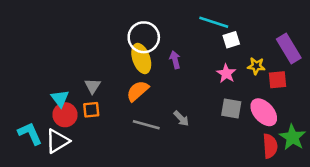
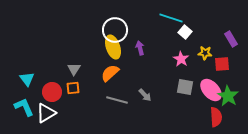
white square: (231, 40) -> (185, 32), turned -32
purple rectangle: (289, 48) -> (231, 39), size x0.7
cyan triangle: (60, 98) -> (27, 79), moved
green star: (292, 137) -> (228, 96), moved

